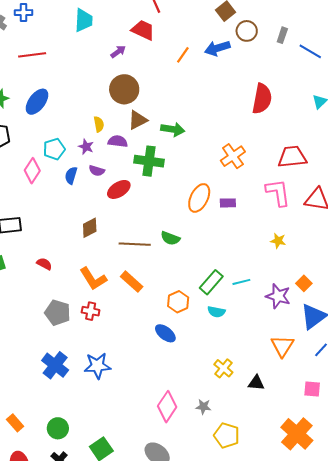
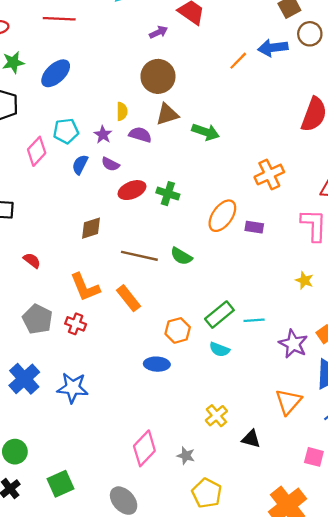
orange line: (183, 55) -> (238, 61), moved
green cross: (149, 161) -> (168, 194), moved, size x0.7
blue ellipse: (165, 333) -> (157, 364), turned -45

